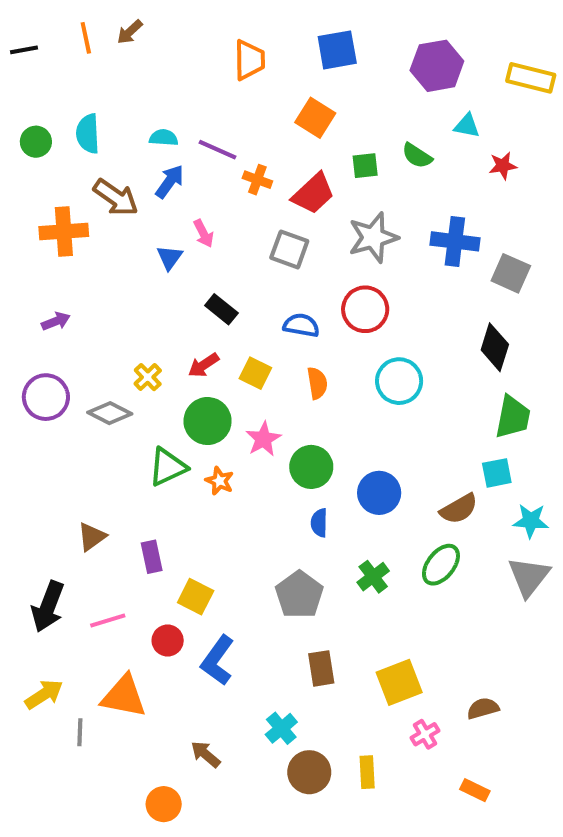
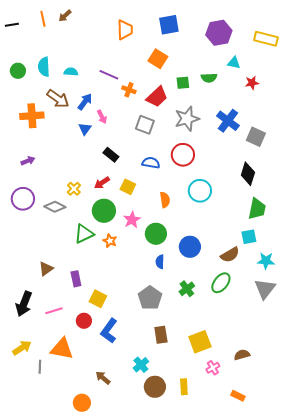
cyan semicircle: (164, 138) -> (71, 72), moved
green semicircle: (417, 156) -> (209, 78), turned -35
blue arrow: (170, 182) -> (85, 102), moved
blue cross: (455, 241) -> (228, 121), turned 30
orange semicircle: (317, 383) -> (165, 200), moved

